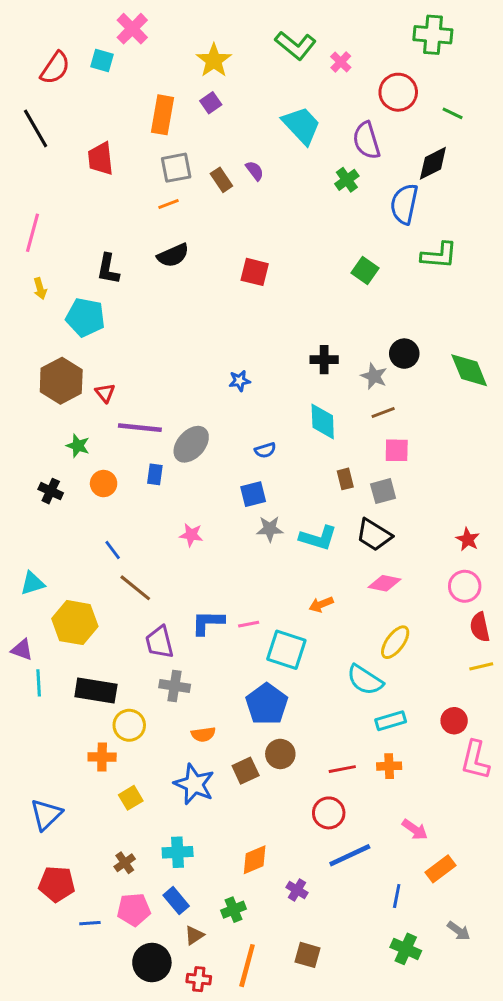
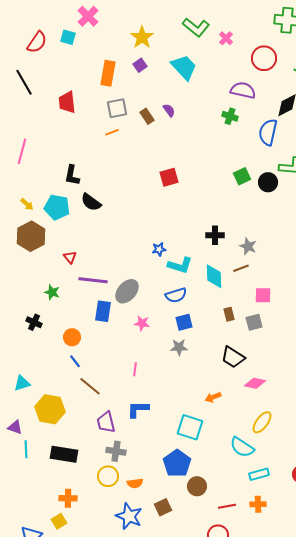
cyan trapezoid: (301, 125) -> (184, 67), moved
purple semicircle: (366, 141) -> (243, 90), turned 120
green cross: (347, 180) -> (230, 116), turned -35
black semicircle: (173, 255) -> (91, 202), moved, turned 60
green square: (365, 270) -> (242, 176), turned 30
red square: (255, 272) -> (169, 177), turned -30
yellow arrow: (40, 289) -> (27, 204), moved, turned -32
black circle: (404, 354) -> (268, 182), moved
brown hexagon: (61, 381) -> (31, 236), moved
brown line: (383, 412) -> (241, 268), moved
blue semicircle: (265, 450) -> (176, 295), size x1.5
blue rectangle: (155, 474) -> (103, 311), size x1.5
orange circle: (104, 484) -> (72, 337), moved
blue square: (253, 494) -> (184, 322), moved
pink star: (191, 535) -> (142, 323), moved
black trapezoid: (374, 535) -> (233, 357), moved
cyan L-shape: (318, 538) -> (180, 265), moved
pink line: (249, 624) -> (135, 369), moved, turned -72
yellow circle: (129, 725) -> (108, 476), moved
brown circle: (280, 754) -> (197, 486), moved
yellow square: (131, 798) -> (59, 521), moved

